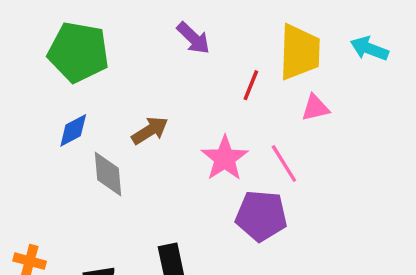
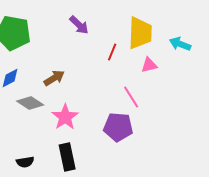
cyan arrow: (369, 49) -> (180, 44), moved
pink star: (225, 158) -> (65, 117), moved
gray diamond: (108, 174) -> (30, 103), turned -52

